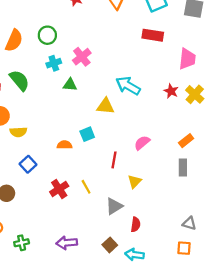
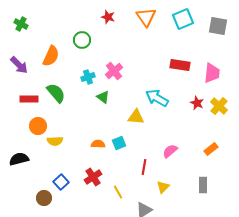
green circle: (47, 35) -> (82, 40), moved
red rectangle: (153, 35) -> (180, 65), moved
green triangle: (70, 85) -> (103, 97), turned 32
orange semicircle: (65, 145) -> (98, 144), moved
blue square: (28, 164) -> (61, 182), moved
gray rectangle: (183, 167) -> (203, 185), moved
red cross: (59, 189) -> (93, 177), moved

